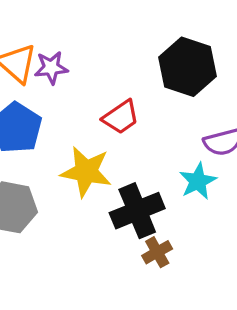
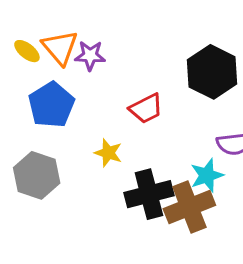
yellow star: (86, 172) -> (108, 153), size x0.6
brown cross: (157, 252) -> (189, 207), moved, size x1.8

